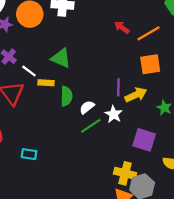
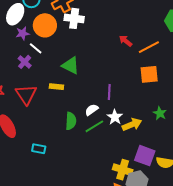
white line: (29, 71) -> (36, 48), moved
purple line: (118, 87) -> (109, 92), moved
yellow arrow: (136, 95) -> (132, 125), moved
green semicircle: (66, 96) -> (71, 121), moved
purple square: (144, 140) -> (145, 156), moved

